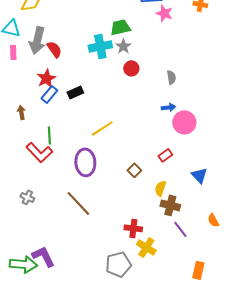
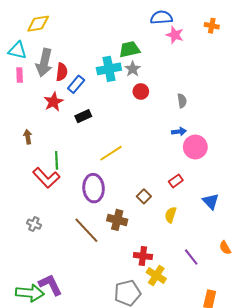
red semicircle: (54, 49) -> (62, 72), turned 42
blue rectangle: (49, 94) -> (76, 84), moved
brown cross: (170, 205) -> (117, 220), moved

